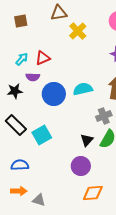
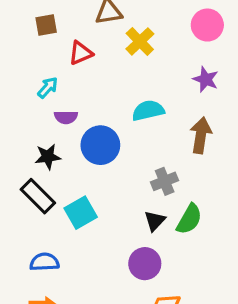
red triangle: (43, 58) -> (81, 53), moved
cyan semicircle: (83, 89) -> (148, 111), moved
black star: (15, 91) -> (48, 157), moved
gray cross: (104, 116) -> (165, 181), moved

